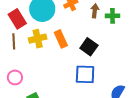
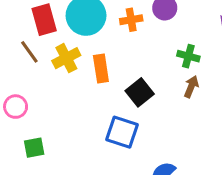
brown arrow: (95, 11) -> (191, 87), moved
yellow cross: (38, 39) -> (66, 58), turned -30
brown line: (14, 41) -> (29, 52), turned -49

